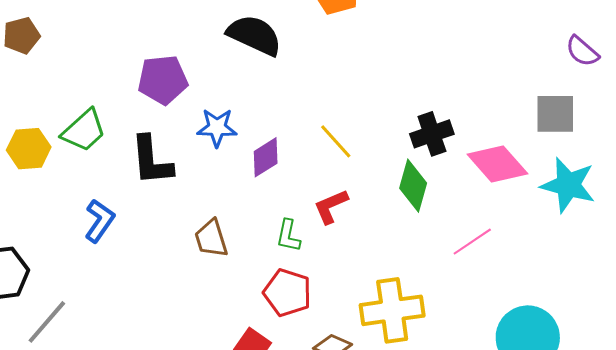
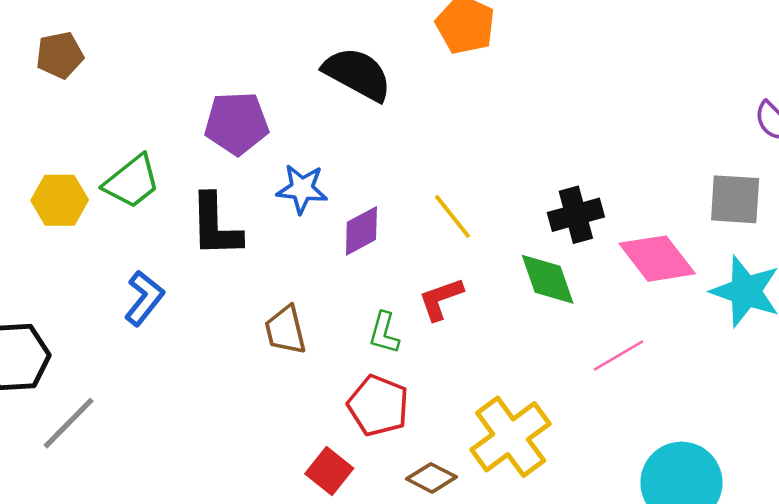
green diamond: (413, 186) -> (548, 279), turned -39
yellow cross: (392, 310) -> (511, 437), turned -32

